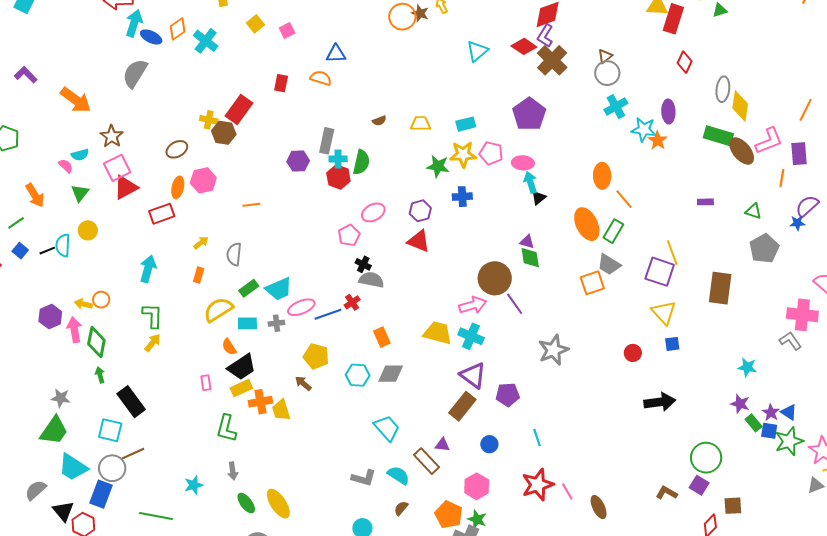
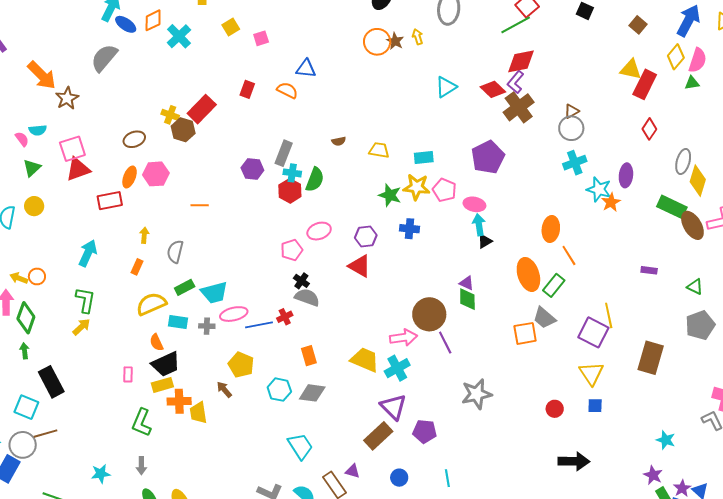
brown star: (112, 136) -> (67, 98), moved
yellow arrow: (201, 243) -> (144, 235), turned -56
cyan cross: (471, 336) -> (397, 368), turned 30

